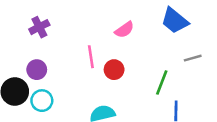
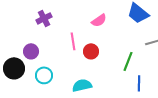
purple cross: (39, 27) -> (44, 18), moved
cyan circle: (42, 101) -> (44, 75), moved

